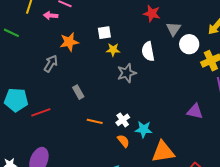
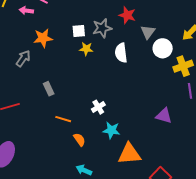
gray star: (127, 73) -> (102, 28), moved
white cross: (123, 120) -> (98, 107), moved
orange semicircle: (123, 141) -> (79, 140), moved

